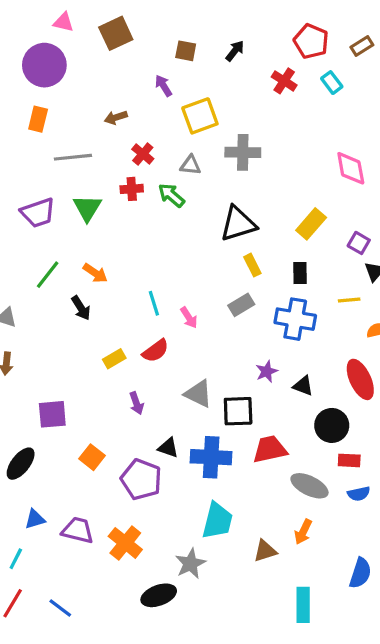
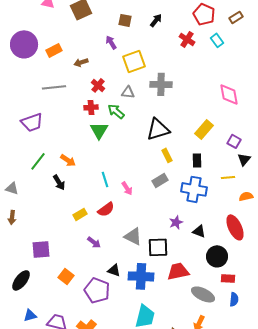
purple circle: (44, 65) -> (24, 44), moved
orange rectangle: (38, 119) -> (54, 50), moved, turned 49
green triangle: (87, 208) -> (99, 130), moved
purple arrow: (136, 403) -> (94, 242), turned -32
blue semicircle: (359, 494) -> (234, 299), turned -72

